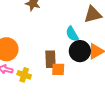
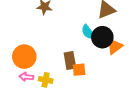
black circle: (80, 51) -> (102, 37), moved

